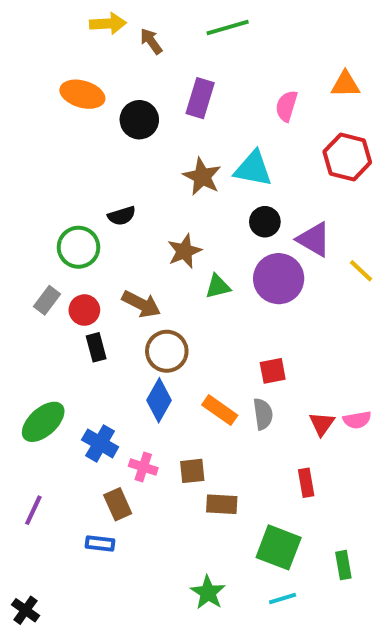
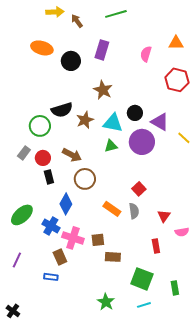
cyan triangle: (253, 169) -> (113, 123), moved
black semicircle: (122, 216) -> (62, 110), size x1.5
brown star: (184, 251) -> (85, 120), moved
red square: (273, 371) -> (139, 189), turned -32
blue diamond: (159, 400) -> (66, 204), moved
pink semicircle: (357, 420) -> (182, 232), moved
pink cross: (143, 467) -> (73, 238), size x1.5

